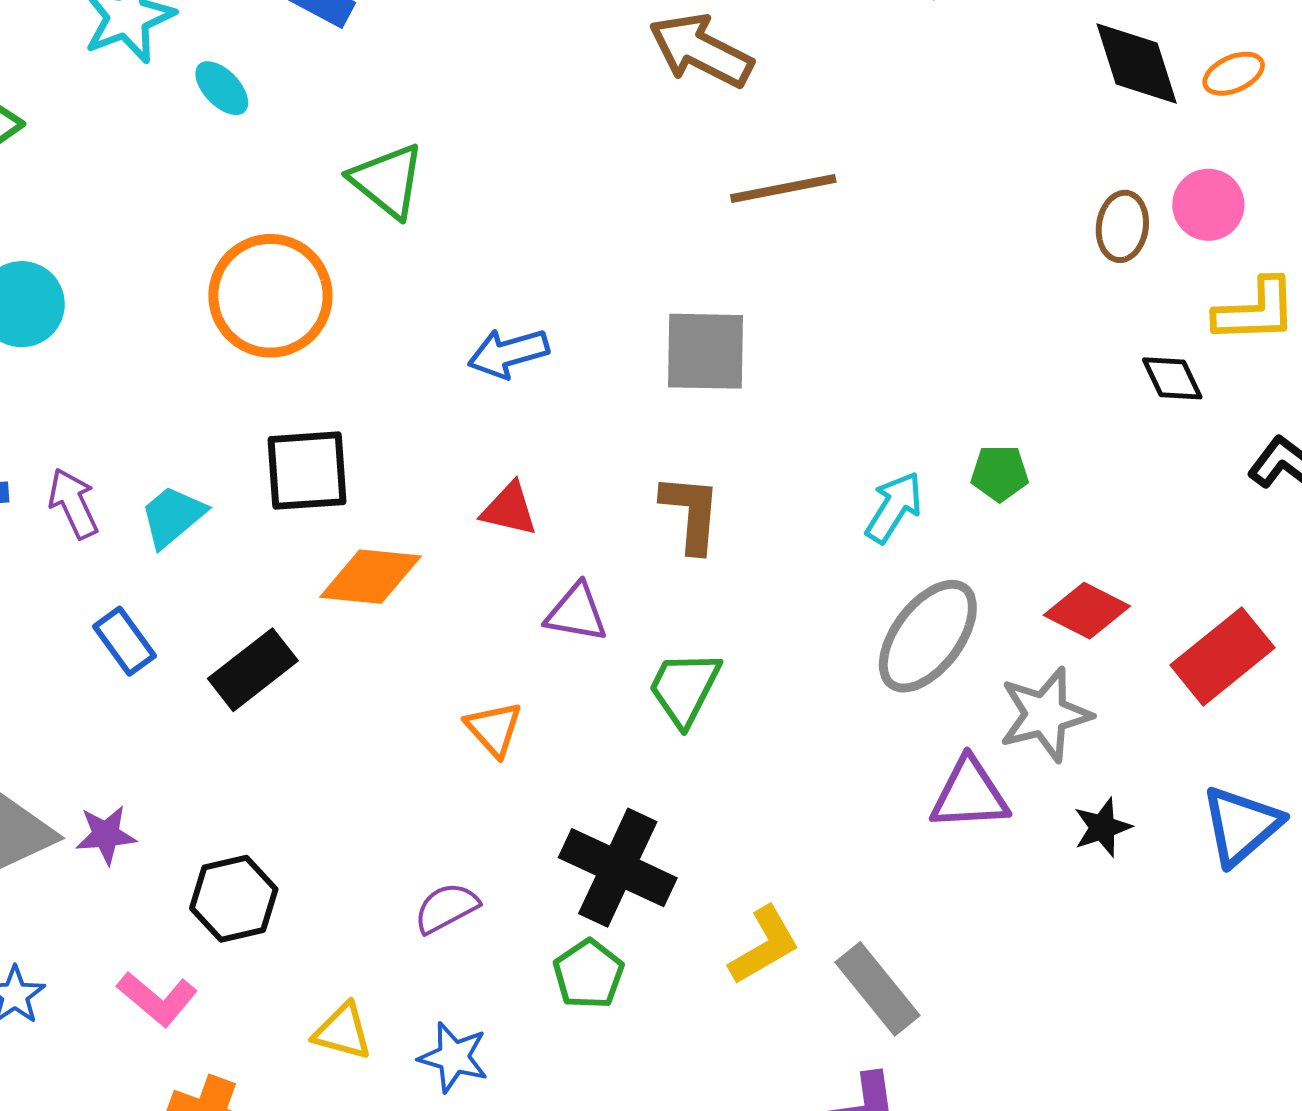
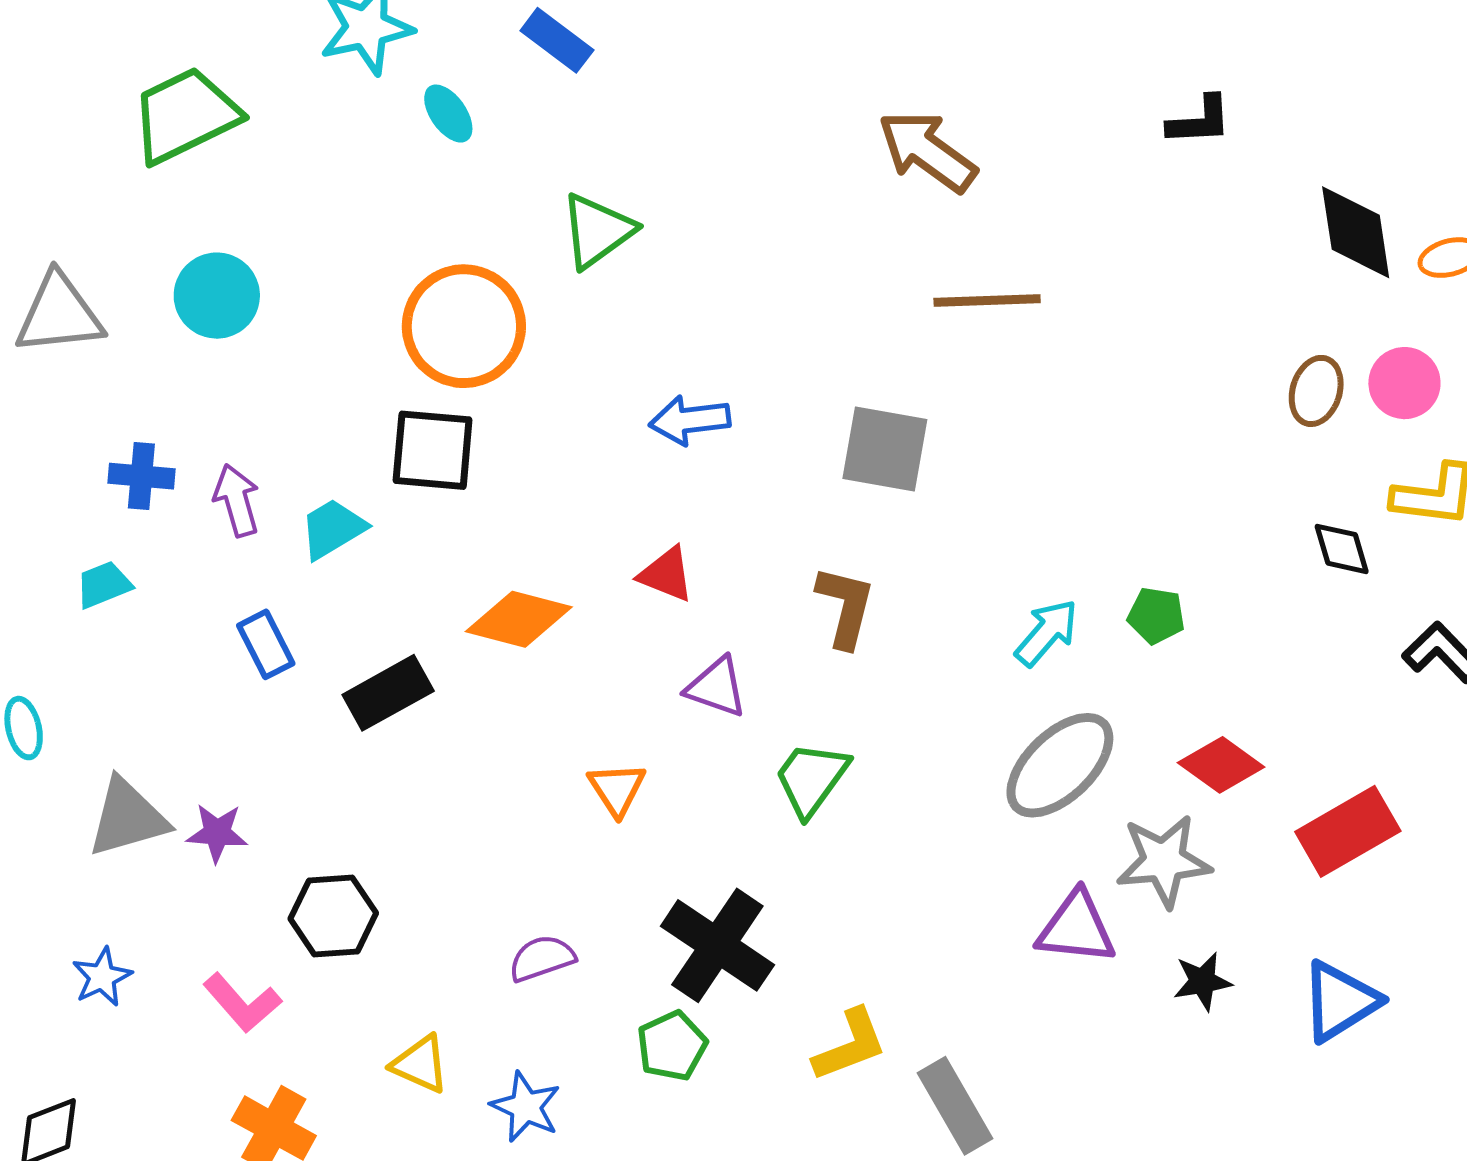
green triangle: (387, 181) -> (597, 231), turned 36
black square: (307, 471) -> (433, 450), moved

